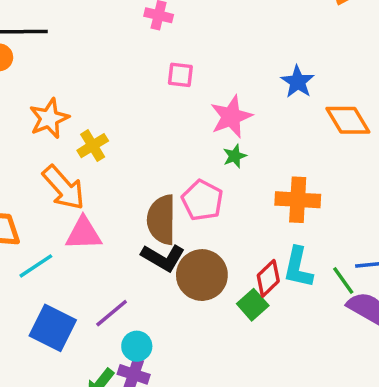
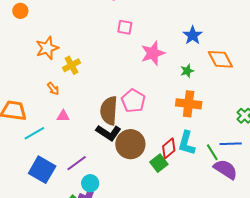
green star: (235, 156) -> (187, 71), moved
orange arrow: (64, 188) -> (53, 89), size x0.5
pink triangle: (84, 234) -> (63, 116), size x0.6

